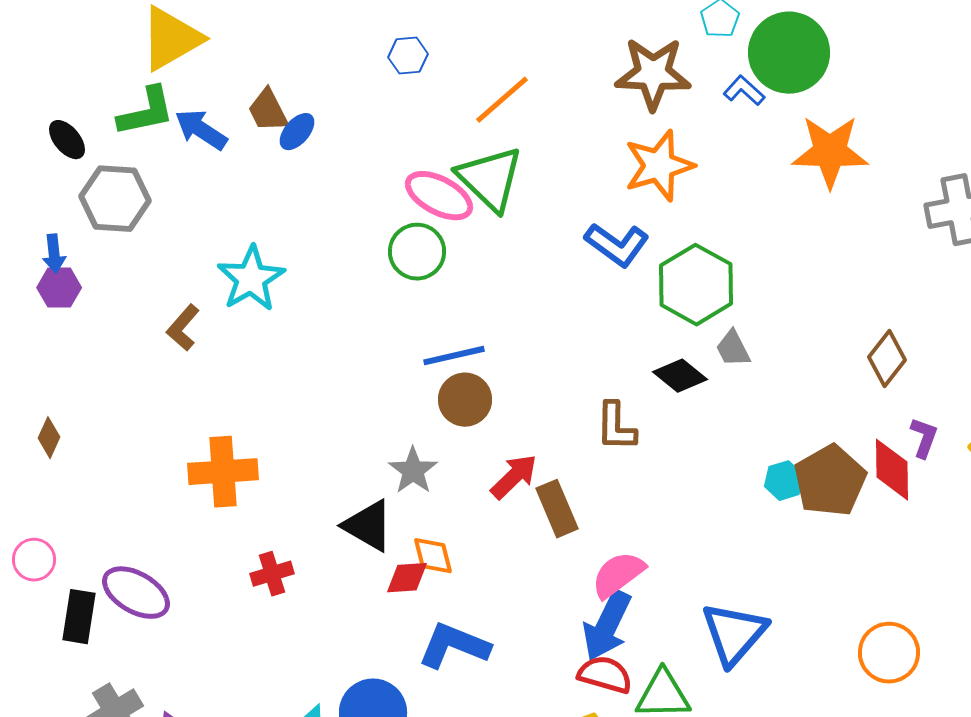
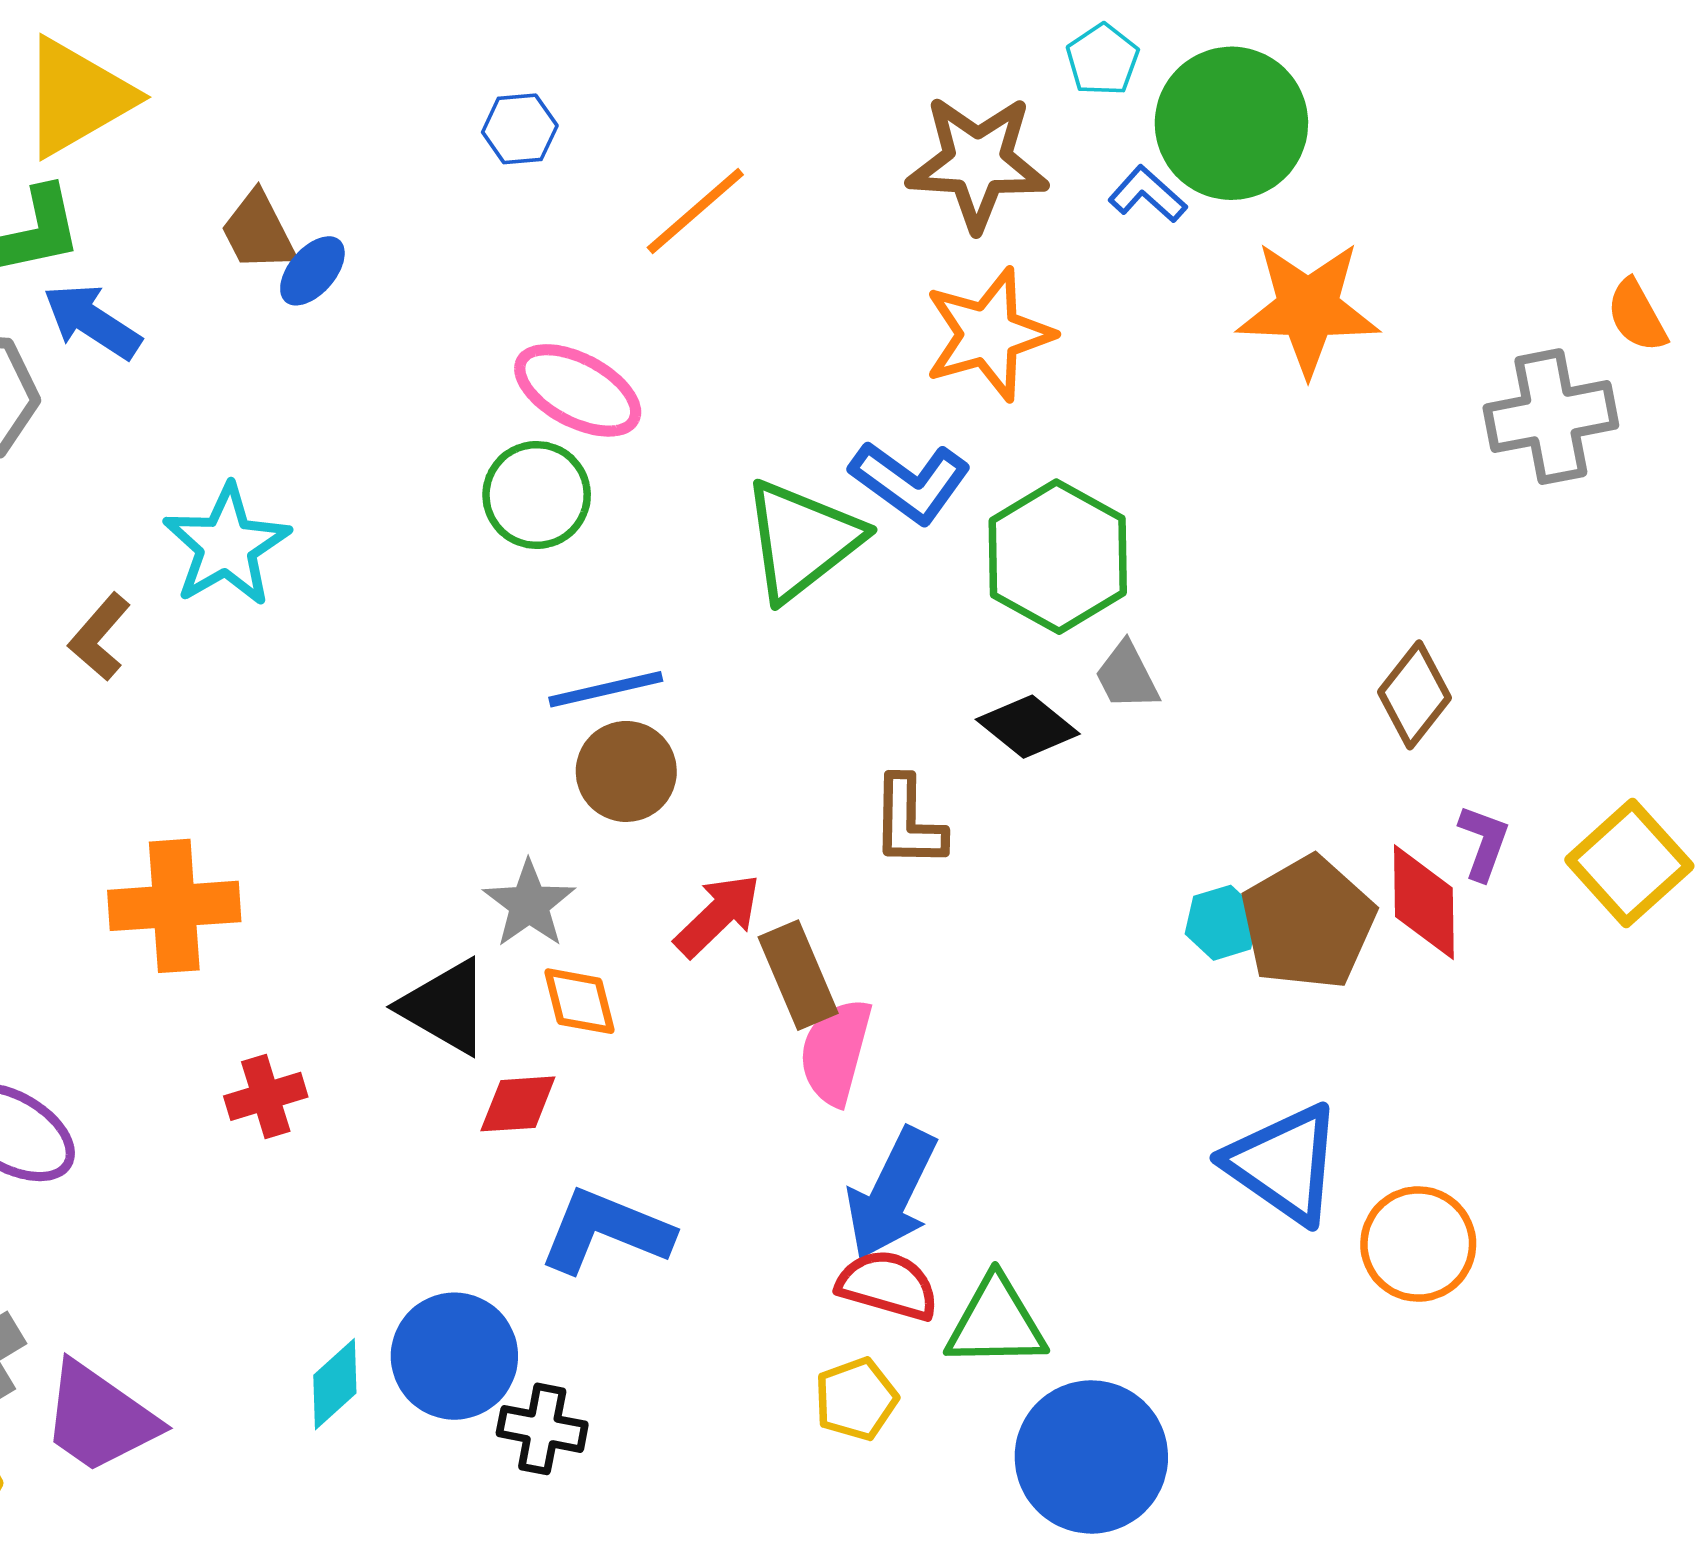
blue arrow: (201, 130) -> (92, 321), moved
green triangle: (490, 179) -> (802, 540), moved, turned 38
orange diamond: (433, 556) -> (580, 1001), moved
pink semicircle: (618, 575) -> (835, 1052), moved, turned -38
blue triangle: (734, 634) -> (1284, 1164), moved, turned -36

